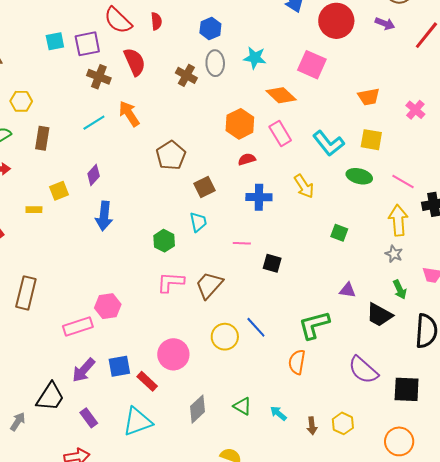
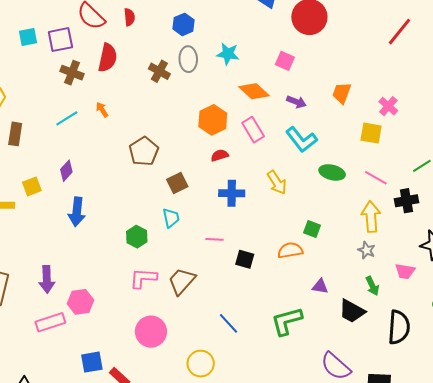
purple arrow: (385, 24) -> (296, 102), moved
red semicircle: (135, 62) -> (108, 58), turned 36
pink square: (312, 65) -> (285, 61), size x0.7
orange trapezoid: (369, 97) -> (342, 93), turned 120
orange arrow: (129, 114) -> (102, 110), size x0.6
yellow square: (371, 140) -> (371, 133), moved
yellow circle: (225, 337) -> (201, 364), moved
pink circle: (173, 354) -> (151, 332), moved
orange semicircle: (297, 362) -> (290, 250), moved, turned 70
purple arrow: (84, 370) -> (47, 279), moved, turned -44

